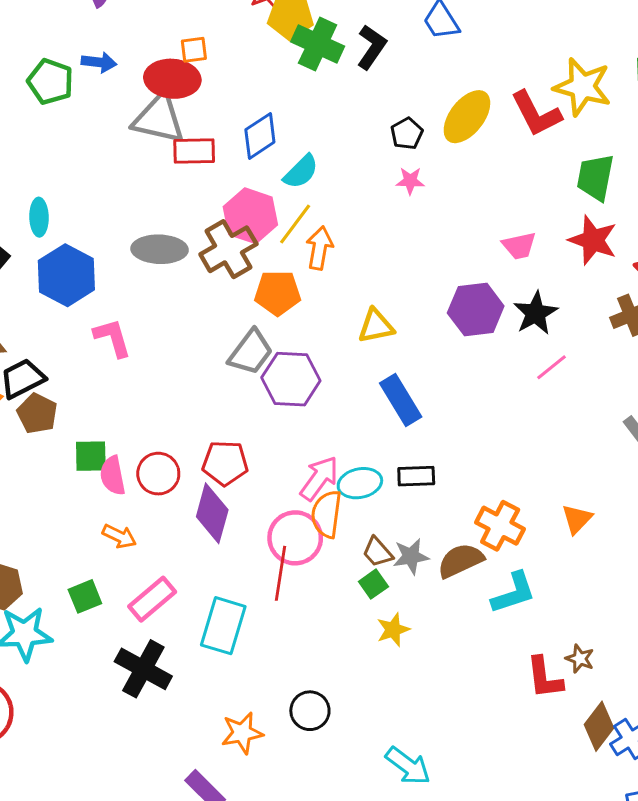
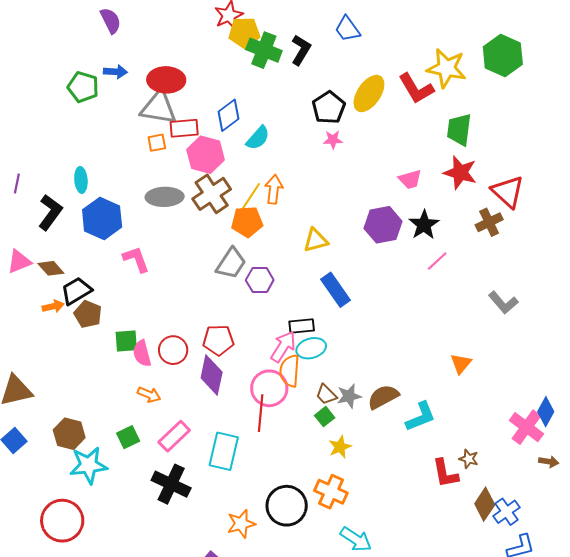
orange square: (194, 50) -> (157, 143), moved
black pentagon: (407, 134) -> (329, 108), size x1.5
pink hexagon: (250, 216) -> (206, 155), moved
yellow line: (295, 224) -> (251, 197), moved
purple hexagon: (291, 379) -> (260, 280), size x0.7
black rectangle: (416, 476) -> (302, 326), moved
orange cross: (500, 526) -> (331, 492), moved
black circle: (310, 711) -> (287, 506), size x1.5

